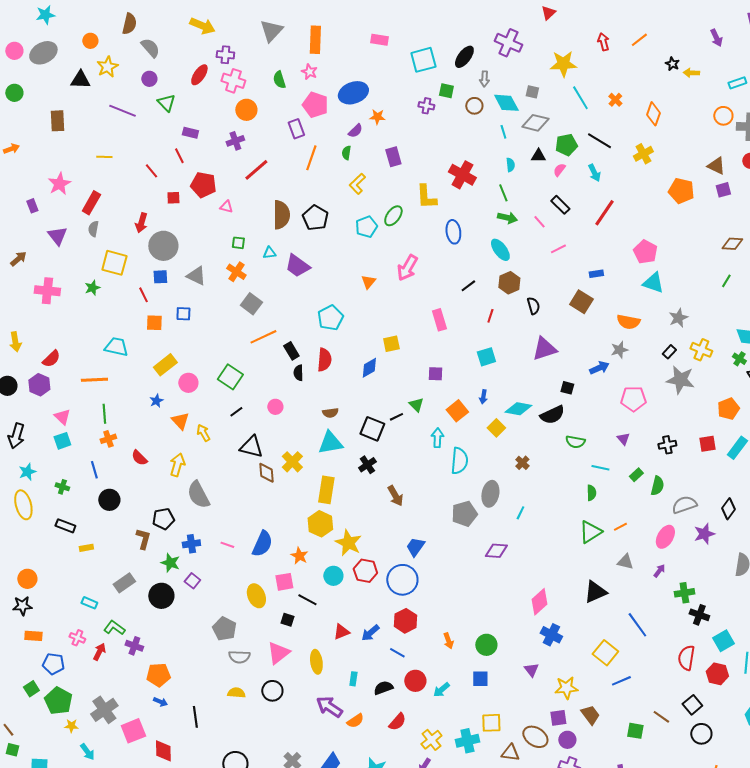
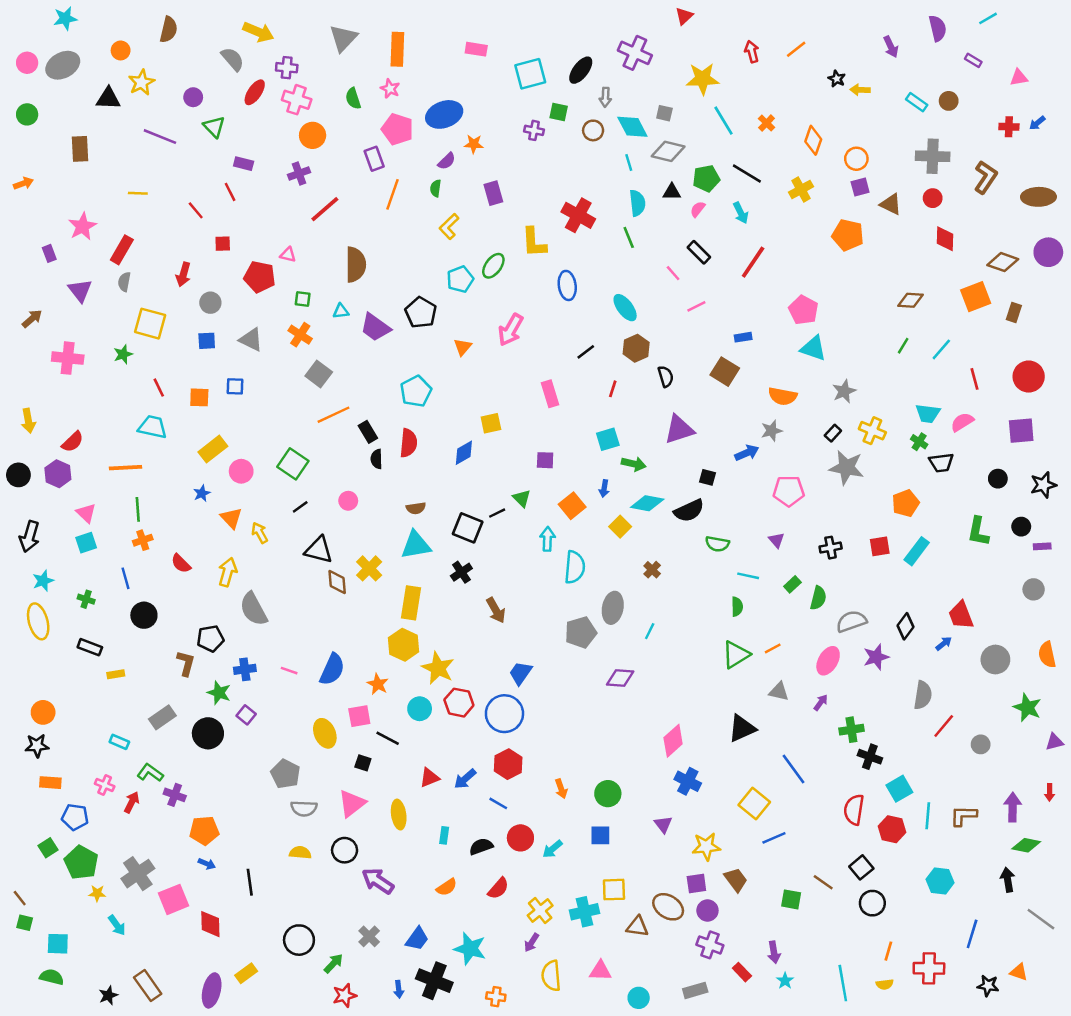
gray semicircle: (150, 48) -> (233, 59), moved
cyan rectangle: (737, 83) -> (917, 102), turned 54
orange circle: (723, 116) -> (856, 159), moved
cyan semicircle: (510, 165) -> (637, 203), size x1.5
red pentagon: (203, 185) -> (260, 277), moved
purple square: (723, 190) -> (860, 187), moved
black pentagon: (315, 218) -> (421, 313), moved
green arrow: (507, 218) -> (634, 464), moved
gray circle: (163, 246) -> (210, 303), size x0.6
red line: (143, 295) -> (159, 388), moved
purple arrow: (329, 707) -> (378, 881), moved

